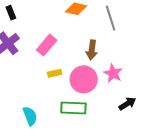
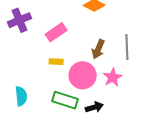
gray line: (111, 18) -> (127, 47), moved
black arrow: (127, 104) -> (94, 107), moved

